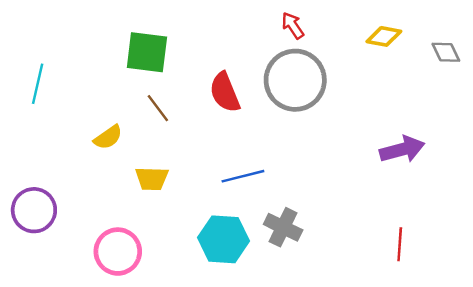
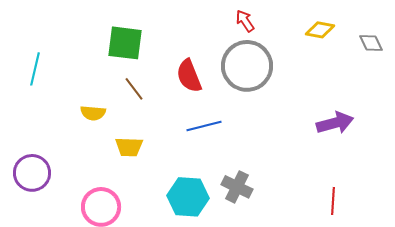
yellow semicircle: (108, 137) -> (93, 113), turned 40
blue line: (243, 176) -> (204, 126), moved

